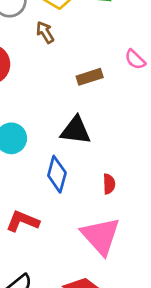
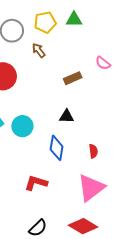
black triangle: (76, 130) -> (67, 116), size x0.7
pink triangle: (101, 236) -> (91, 188), turned 40

